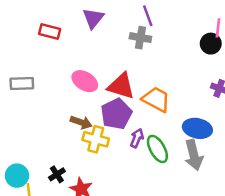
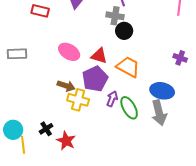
black circle: (211, 44) -> (124, 31), moved
red triangle: (121, 86) -> (99, 56), size x0.7

